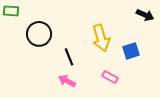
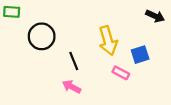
pink rectangle: (110, 77) -> (121, 73), moved

